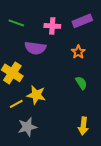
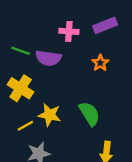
green line: (16, 23) -> (21, 51), moved
green semicircle: (81, 83) -> (89, 114), moved, size x1.5

